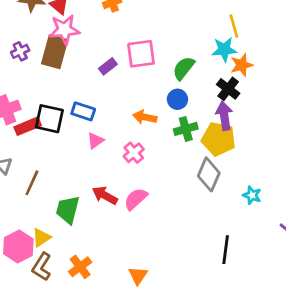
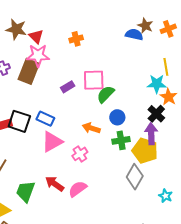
orange star: (242, 65) -> (169, 97), turned -30
green semicircle: (184, 68) -> (106, 94), moved
pink triangle: (95, 141) -> (52, 142), size x1.6

